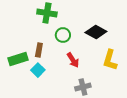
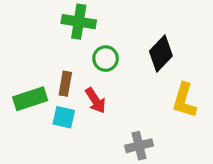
black diamond: (96, 32) -> (161, 54), turned -75
red arrow: (73, 60) -> (95, 100), moved
cyan square: (38, 70) -> (64, 117), turned -32

